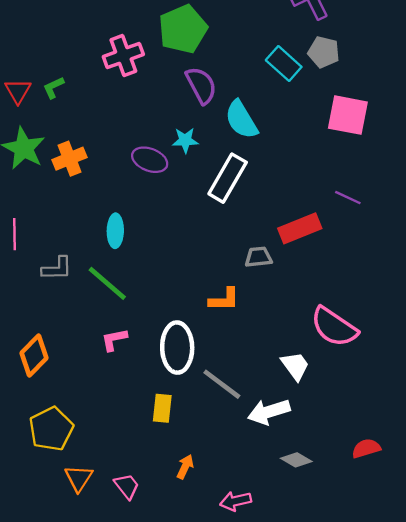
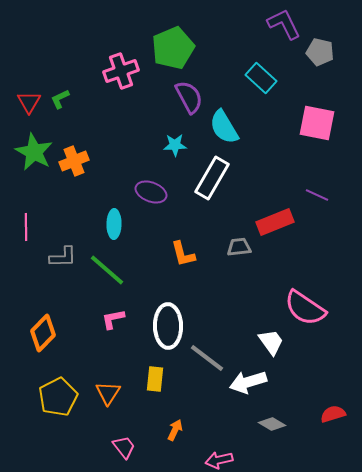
gray pentagon: (324, 52) -> (320, 52), moved
purple ellipse: (150, 160) -> (151, 192), moved
orange L-shape: (224, 299) -> (183, 254), moved, turned 76
orange triangle: (79, 478) -> (108, 393), moved

